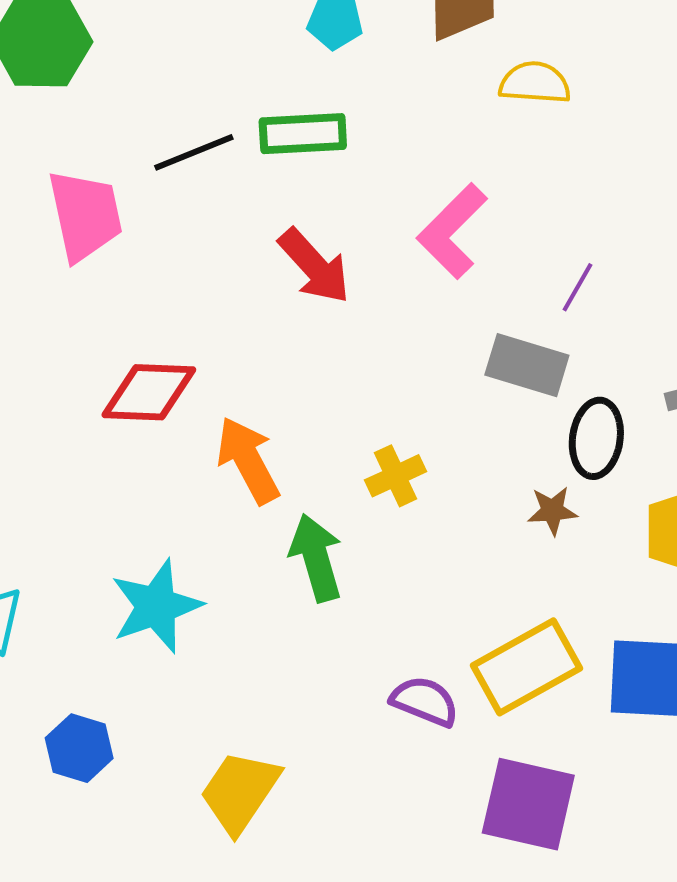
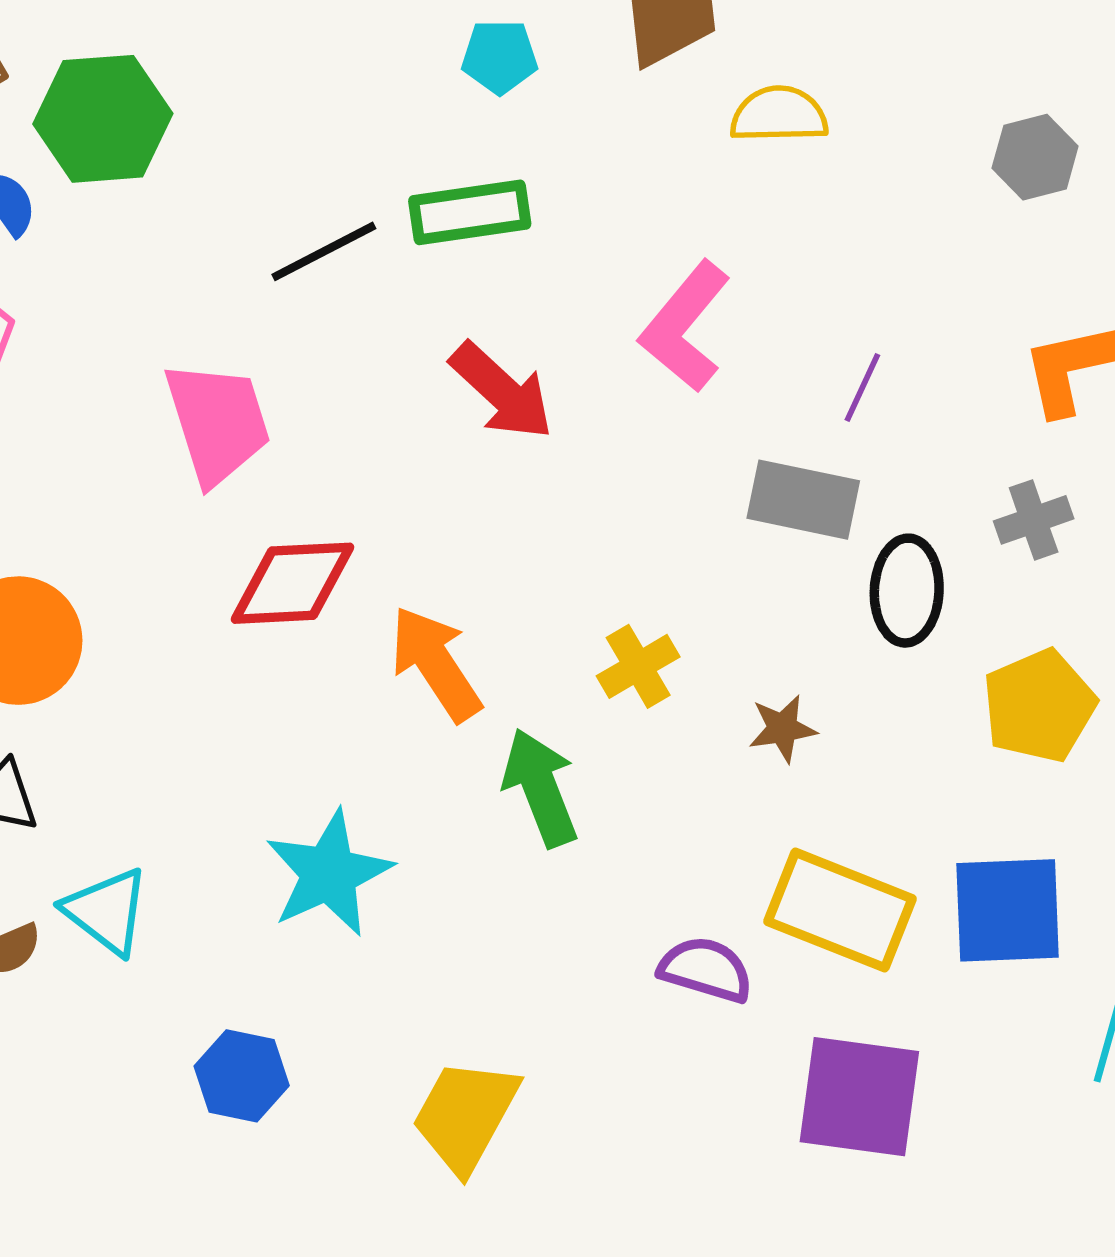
pink trapezoid: (85, 215) -> (218, 422), moved
brown star: (552, 511) -> (783, 729), moved
yellow rectangle: (527, 667) -> (840, 910), turned 56

